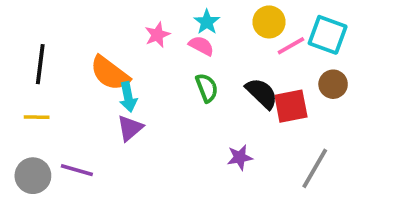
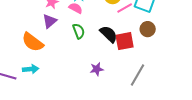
orange semicircle: (110, 73) -> (33, 42), moved
cyan arrow: (128, 97) -> (31, 69), moved, turned -84
purple triangle: (130, 128) -> (50, 21), moved

